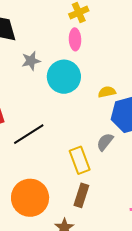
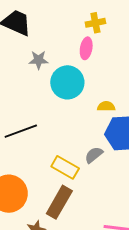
yellow rectangle: (80, 160) -> (65, 167), turned -52
brown rectangle: (81, 195) -> (59, 202), size x1.4

